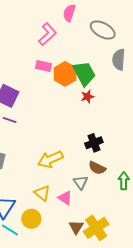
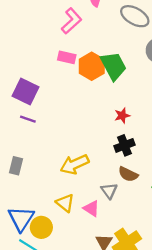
red star: (87, 97) -> (122, 116), moved
yellow circle: (31, 219) -> (41, 227), moved

